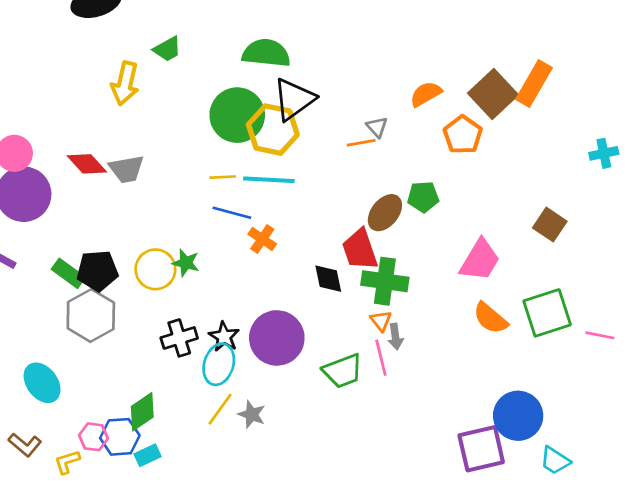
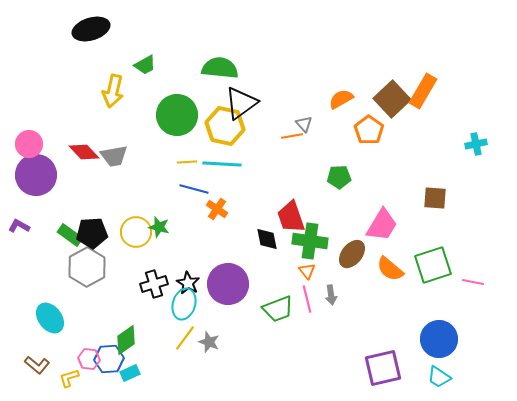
green circle: (237, 115) -> (177, 115), moved
brown ellipse: (385, 213) -> (352, 254), moved
brown square: (550, 225) -> (435, 198), turned -30
gray arrow: (395, 337) -> (331, 295), moved
blue circle: (518, 416) -> (439, 339), moved

